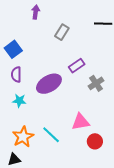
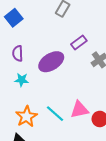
blue square: (13, 49) -> (14, 18), moved
pink triangle: (81, 122) -> (79, 110), moved

